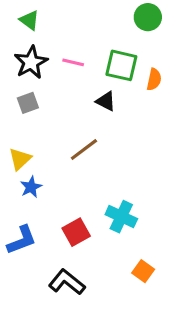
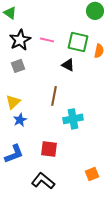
green triangle: (29, 20) -> (10, 13), moved
brown line: (84, 150) -> (54, 96), turned -42
cyan cross: (121, 217) -> (73, 119), moved, turned -36
red square: (76, 232) -> (49, 149), turned 36
orange square: (143, 271) -> (92, 174), turned 32

